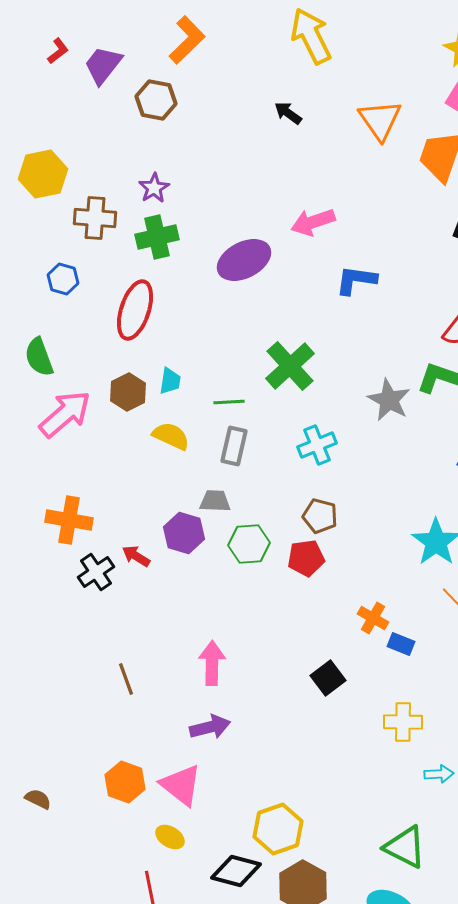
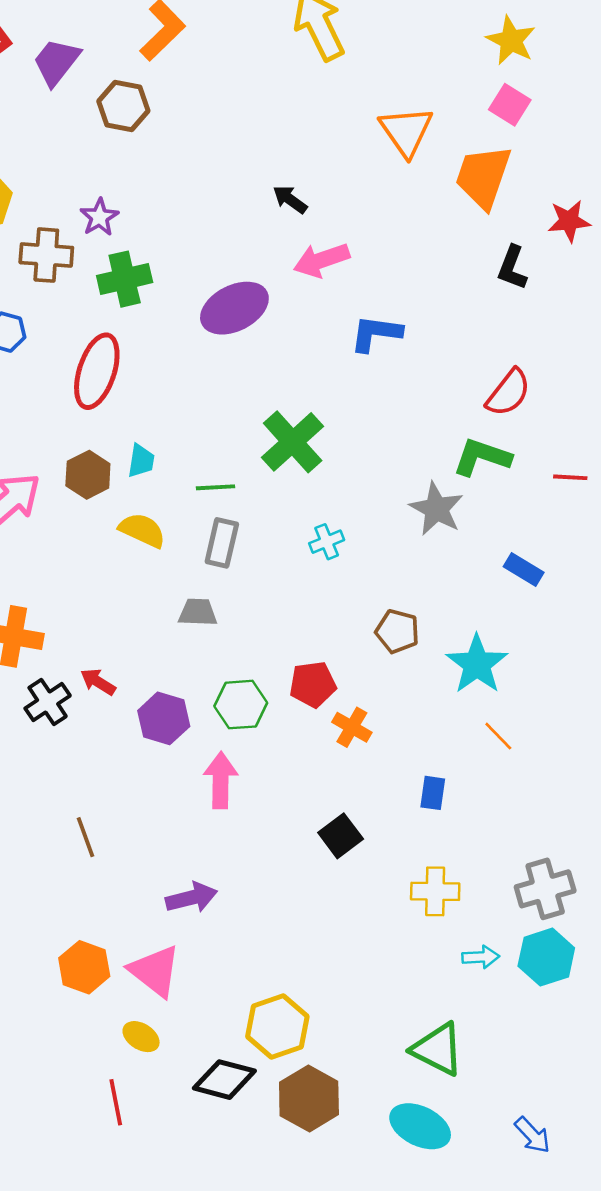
black arrow: (288, 113) -> (290, 199), moved
purple star: (154, 188) -> (99, 217), moved
gray star: (389, 400) -> (436, 509), moved
cyan cross: (317, 445) -> (327, 542), size x0.7
brown pentagon: (320, 516) -> (397, 631), moved
purple hexagon: (184, 533) -> (164, 718), moved
green hexagon: (249, 544) -> (241, 705), moved
orange cross: (373, 618) -> (352, 727), moved
blue rectangle: (401, 644) -> (433, 793), turned 76
pink arrow: (212, 663) -> (221, 780), moved

